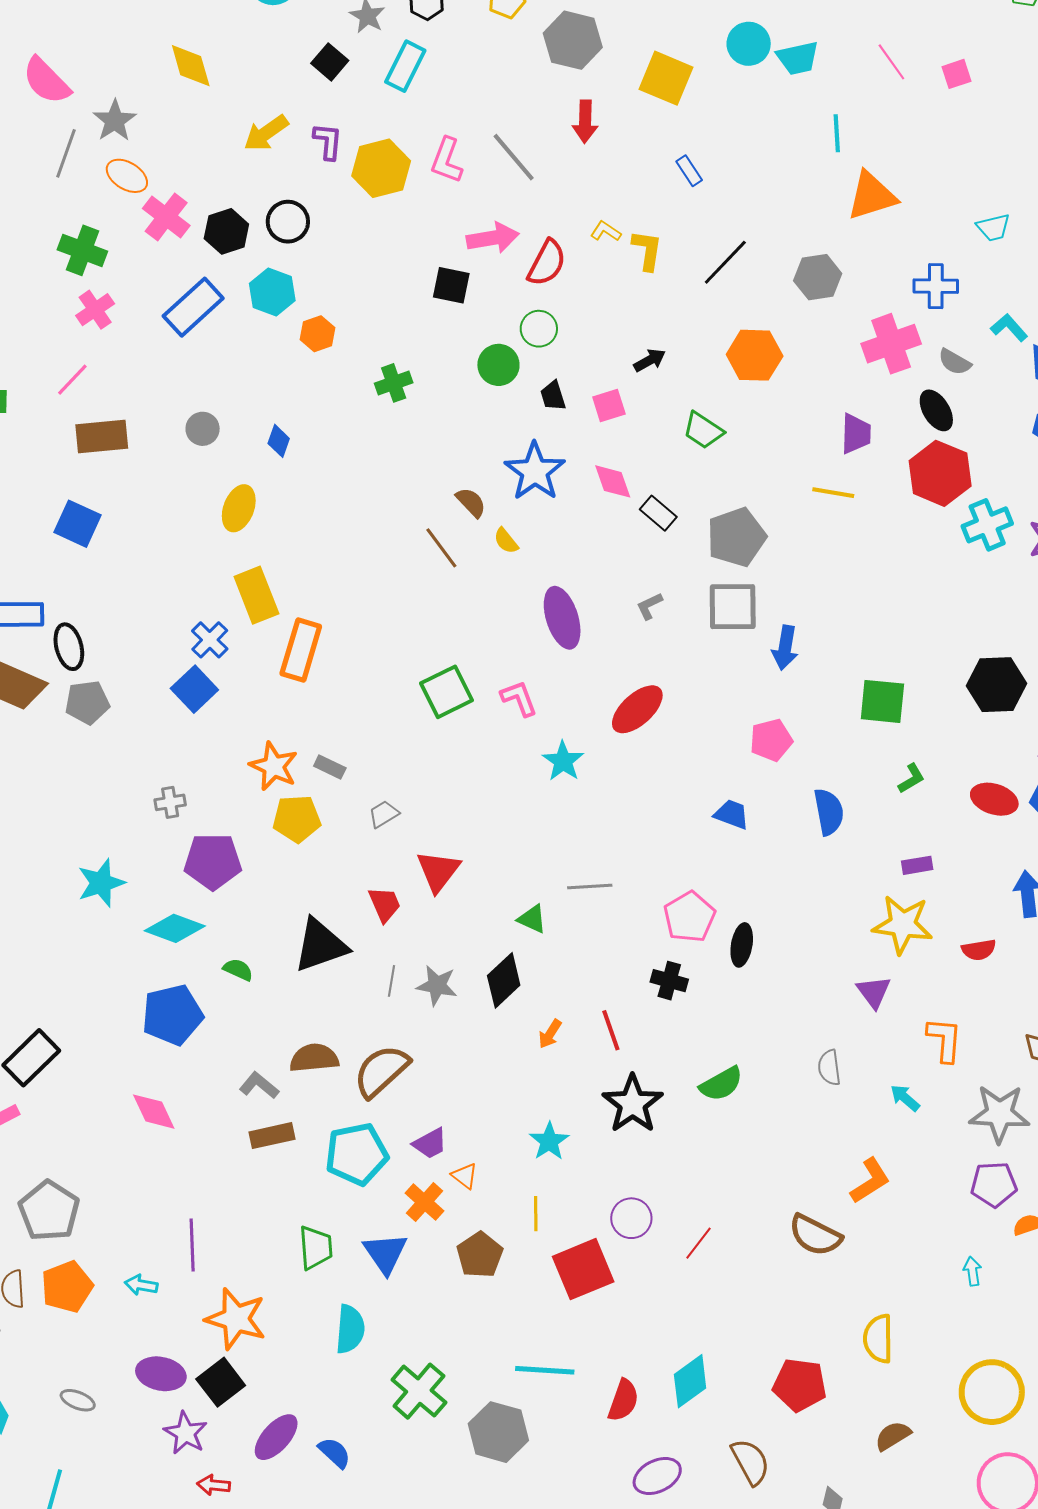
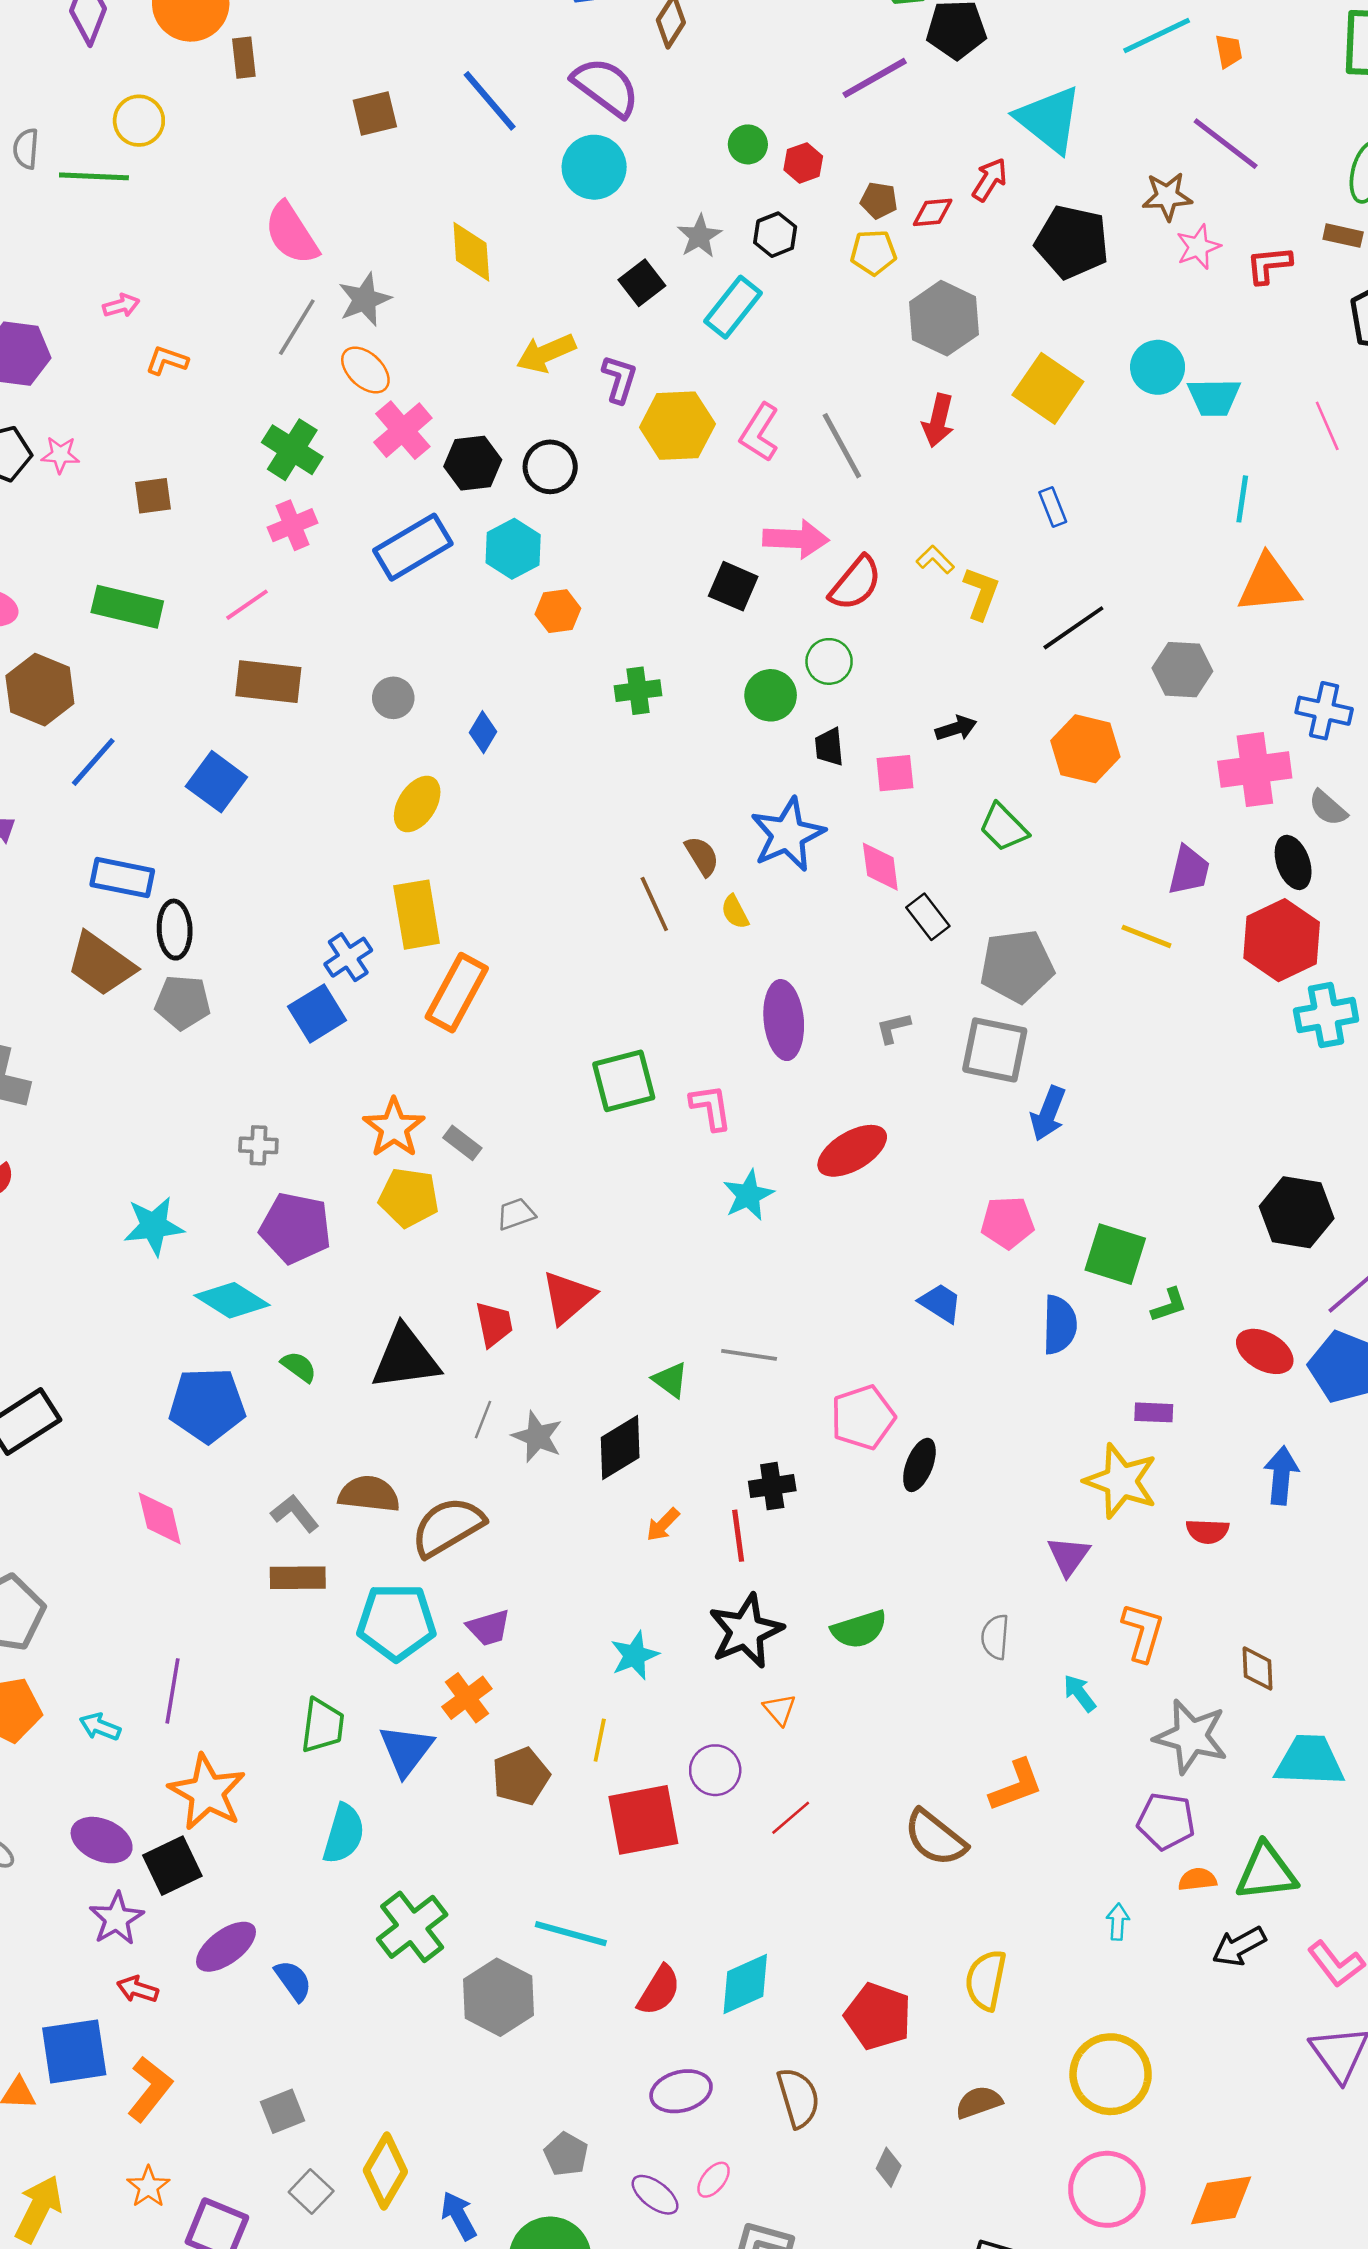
green square: (882, 701) -> (1115, 1254), moved
black cross: (669, 981) -> (772, 1486), moved, turned -36
orange triangle: (465, 1176) -> (780, 1709), moved

